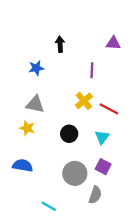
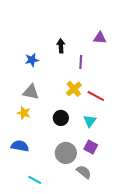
black arrow: (60, 44) -> (61, 46), moved
gray semicircle: (95, 195) -> (84, 172), turned -70
cyan line: (49, 206) -> (35, 180), moved

